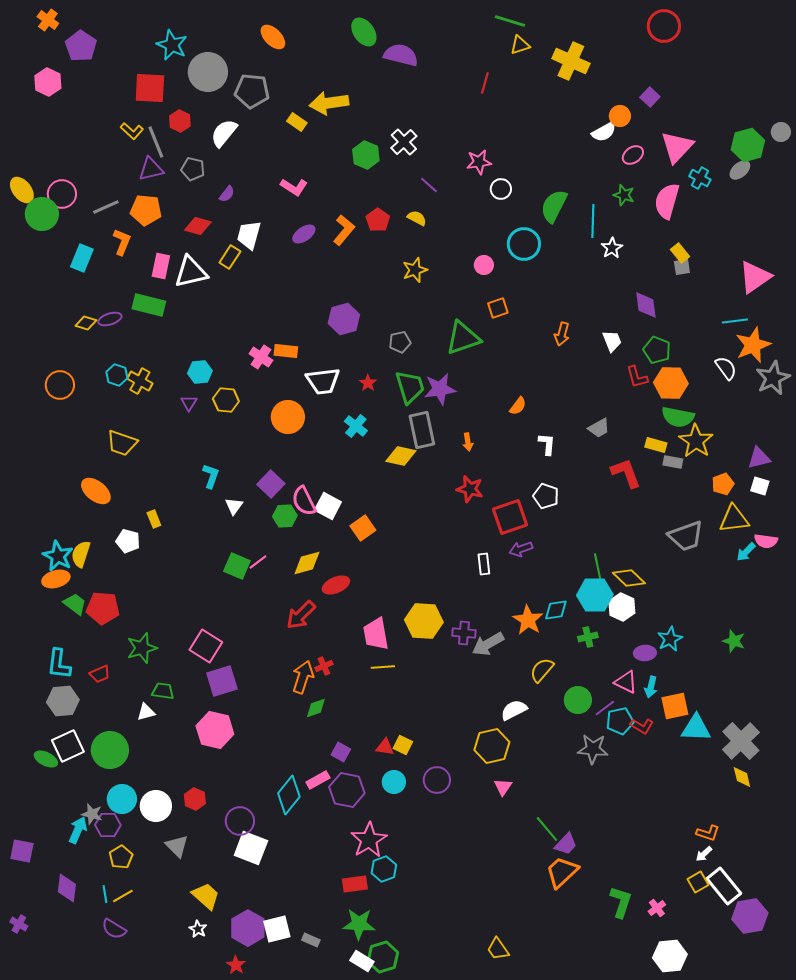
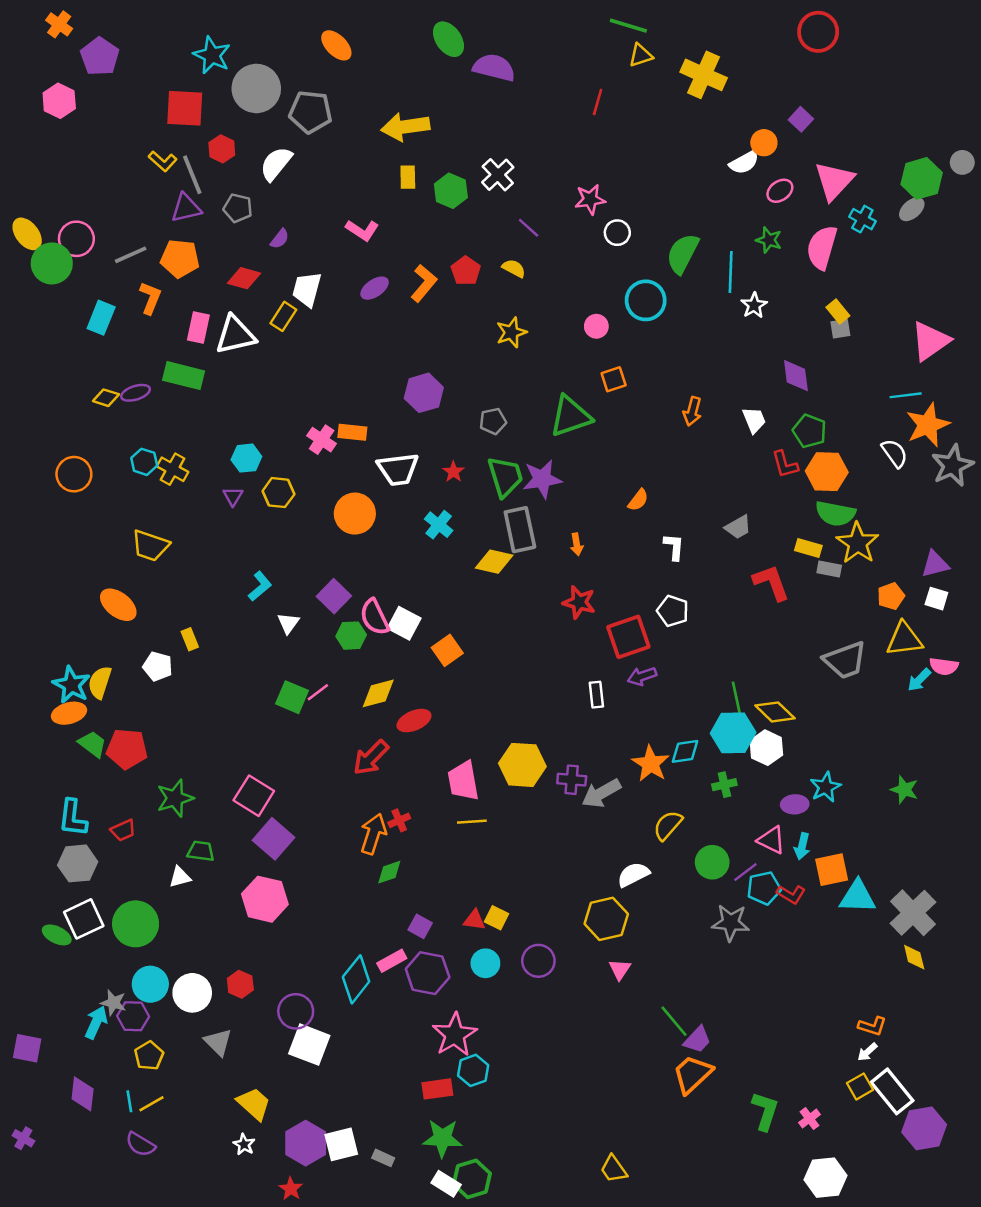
yellow rectangle: (297, 122) -> (408, 177), moved, turned 54
cyan L-shape: (211, 476) -> (260, 586), turned 30
purple square: (222, 681) -> (274, 839), turned -32

